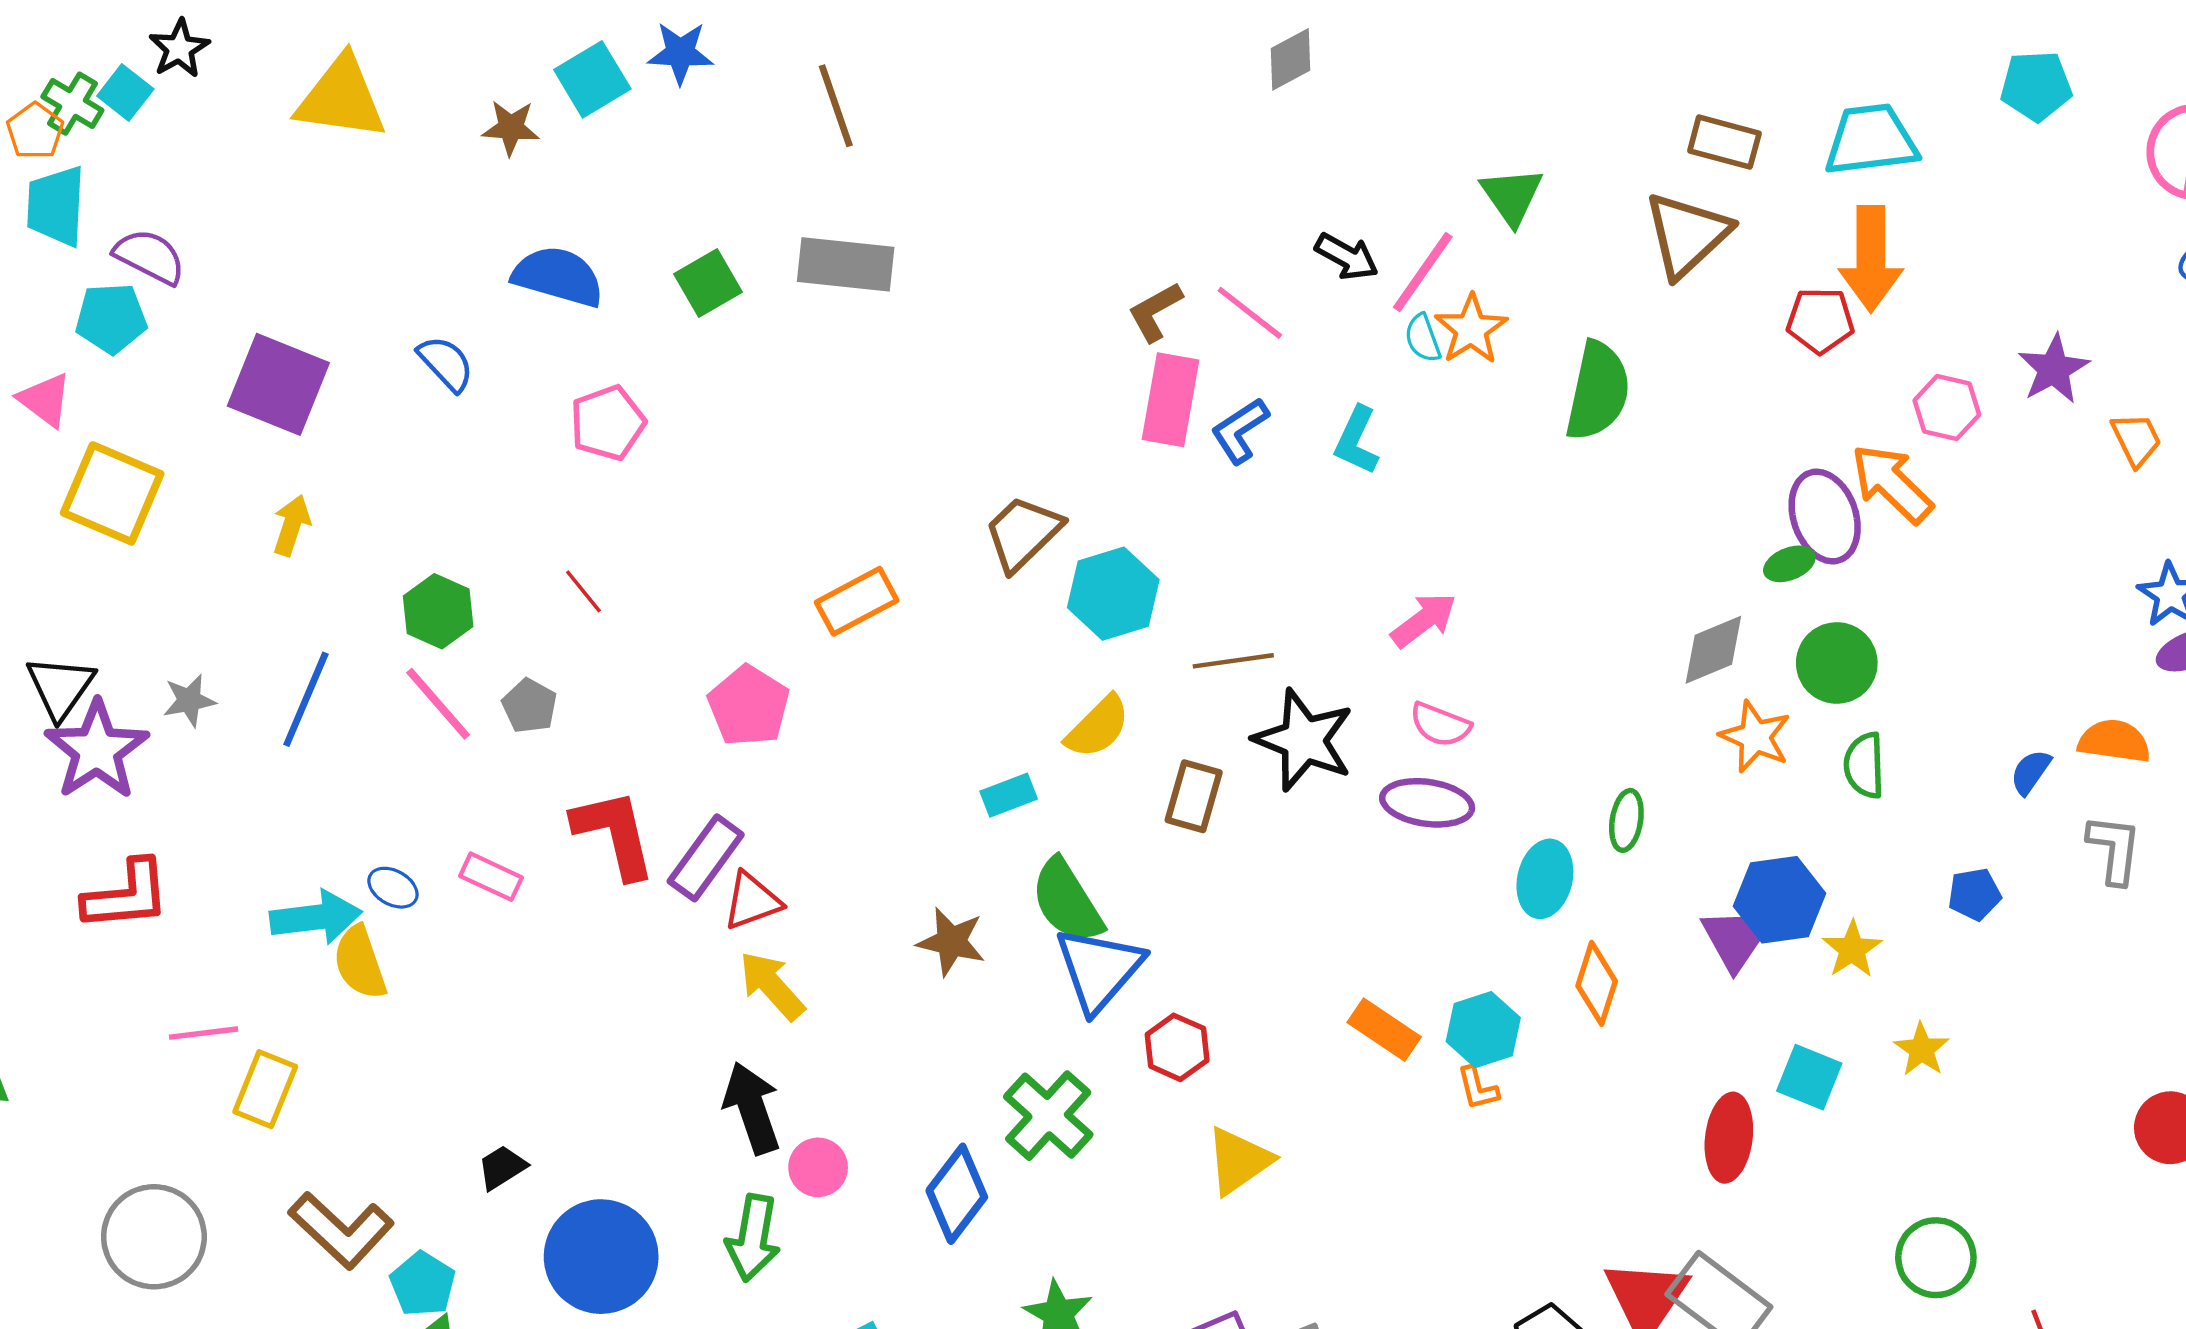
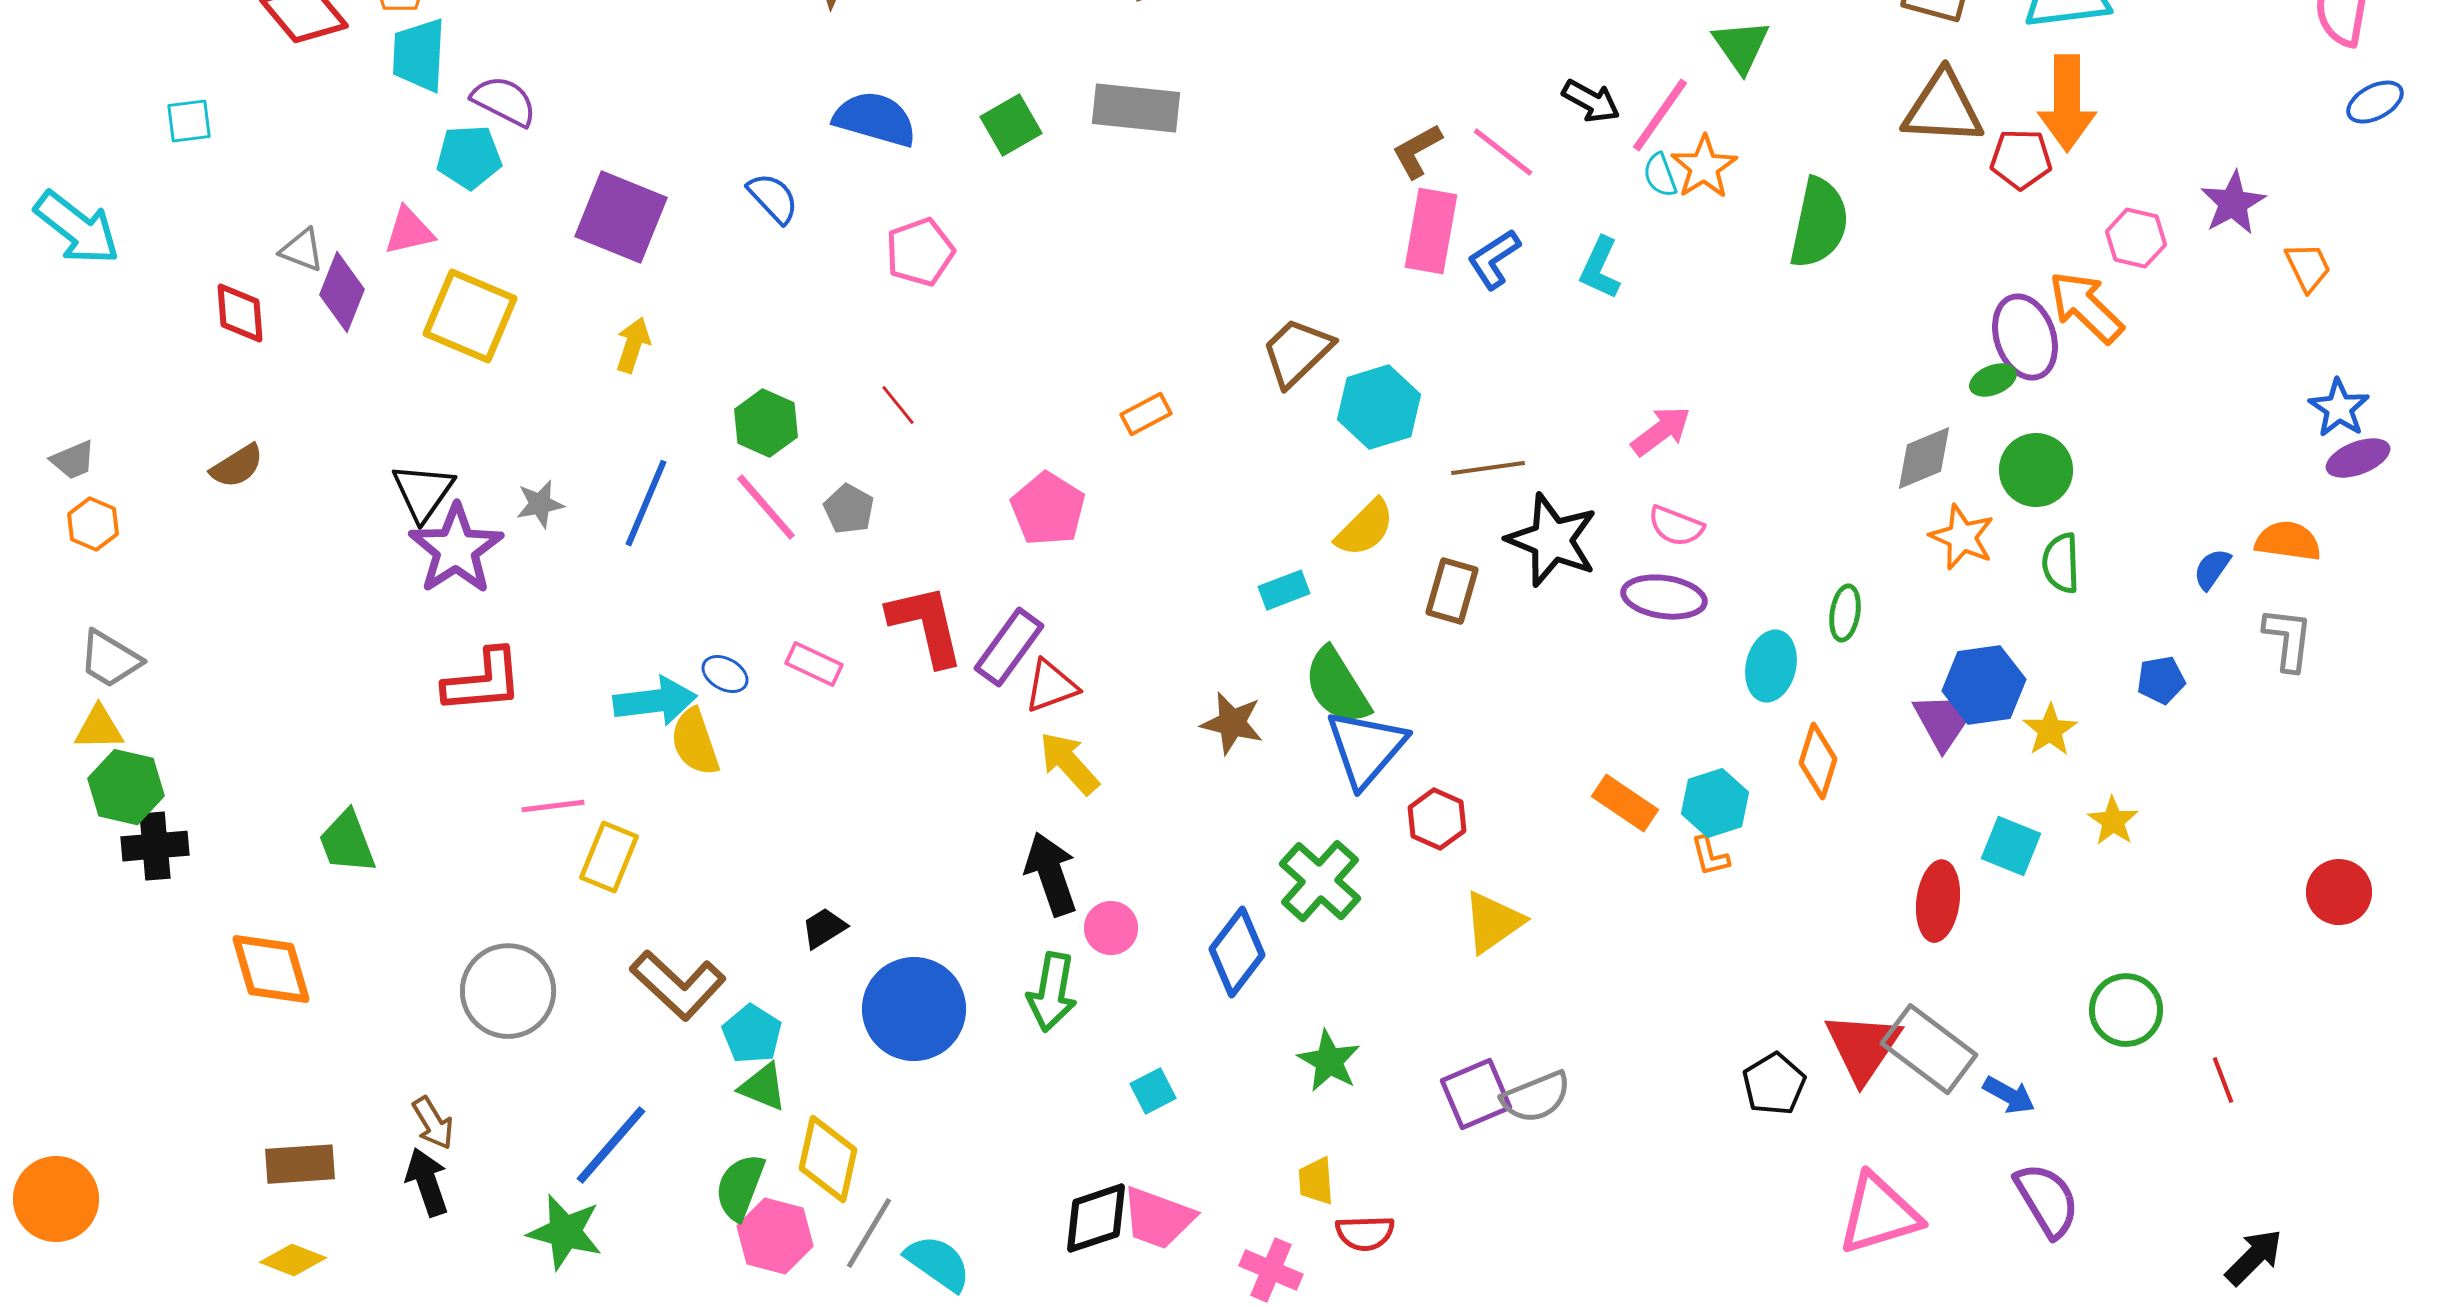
brown triangle: (1687, 235) -> (1943, 108), moved, turned 46
pink triangle: (45, 400) -> (409, 231), turned -50
orange rectangle: (857, 601) -> (1146, 414), size x0.7

